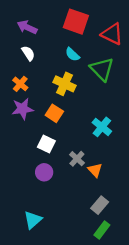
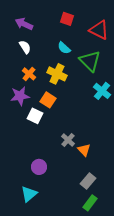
red square: (76, 22) -> (67, 19), size x0.6
orange cross: (20, 84) -> (29, 74), moved
cyan cross: (102, 127) -> (102, 91), moved
white square: (46, 144) -> (35, 116), moved
purple circle: (44, 172) -> (39, 167), moved

